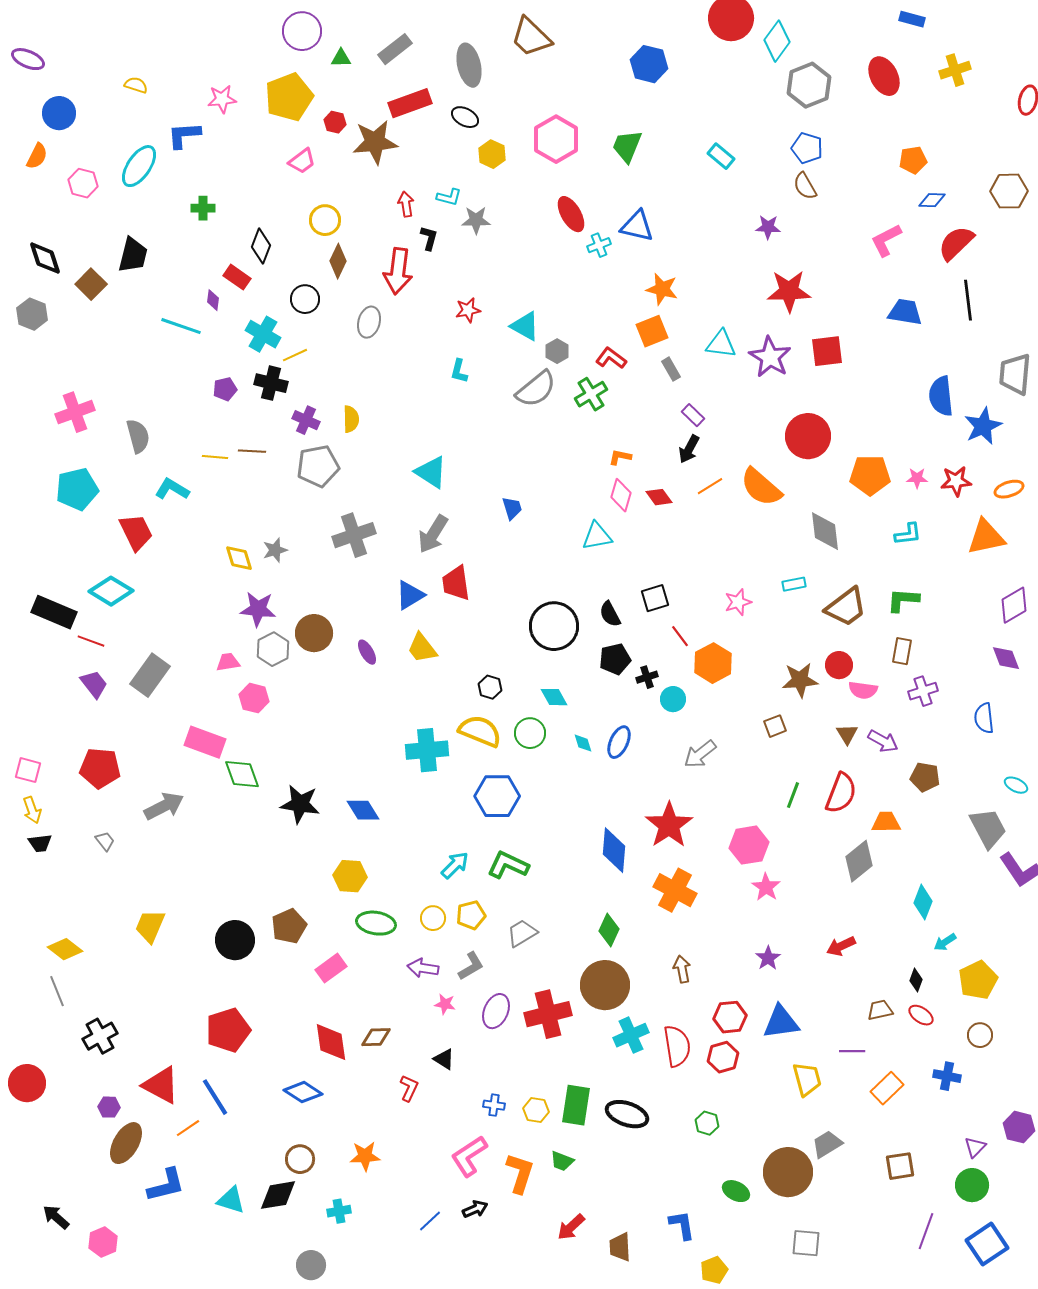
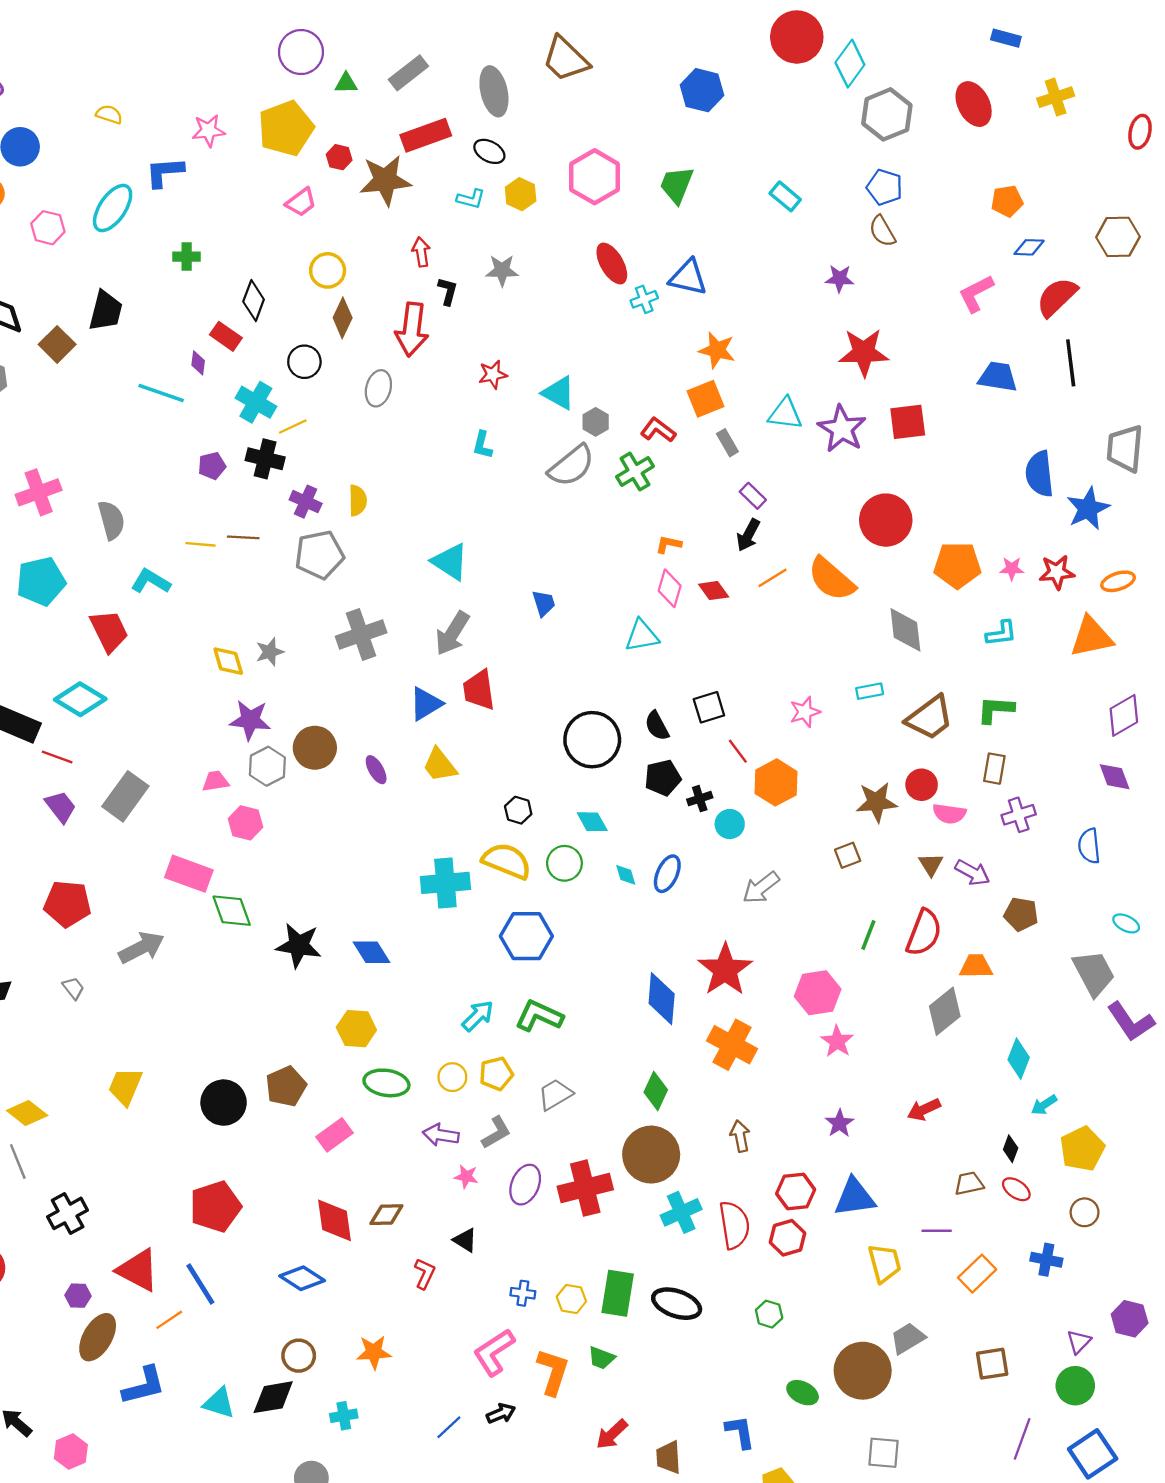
cyan L-shape: (449, 197) -> (471, 199), moved

